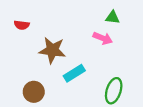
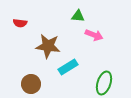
green triangle: (113, 17) -> (78, 16), moved

